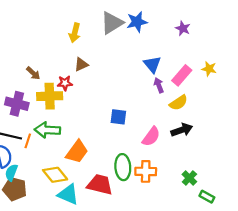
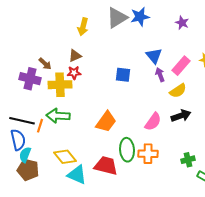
brown triangle: (81, 64) -> (75, 56), moved
purple cross: (17, 104) -> (30, 79), moved
blue square: (118, 117) -> (123, 75), moved
orange trapezoid: (77, 152) -> (106, 122), moved
green cross: (189, 178) -> (188, 160), turned 32

